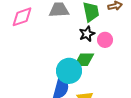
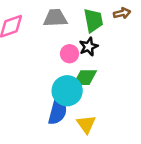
pink circle: (105, 40) -> (70, 54), moved

